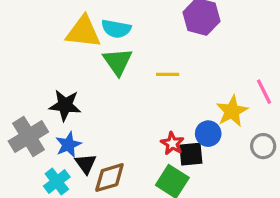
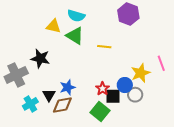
yellow triangle: (83, 32) -> (53, 26), moved, size x0.7
green triangle: (118, 62) -> (75, 36), turned -30
blue star: (68, 145) -> (68, 87), moved
gray circle: (263, 146) -> (135, 95), moved

